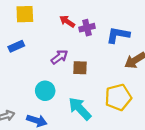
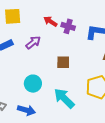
purple cross: (87, 28) -> (68, 26), turned 32
purple arrow: (59, 57) -> (33, 42), moved

